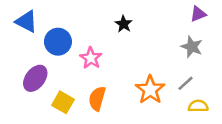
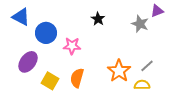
gray star: (192, 47) -> (140, 24), moved
pink star: (91, 58) -> (72, 46), turned -30
yellow semicircle: (198, 106) -> (142, 85), moved

